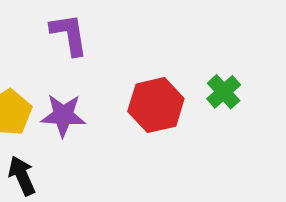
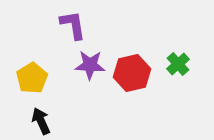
purple star: (63, 115) -> (90, 65), moved

